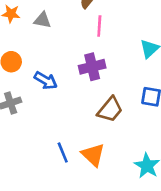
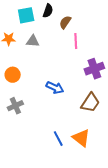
purple cross: (92, 67) -> (94, 69), moved
blue arrow: (46, 80) -> (55, 88), moved

